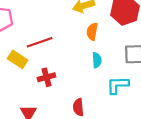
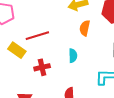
cyan semicircle: (97, 60) -> (73, 56), moved

